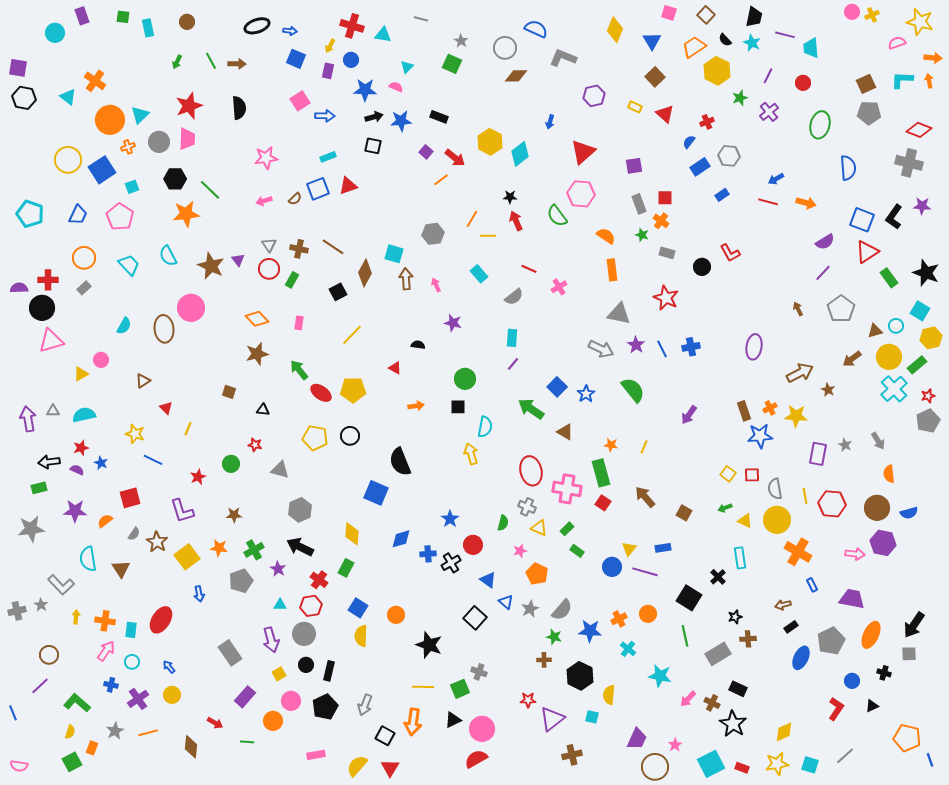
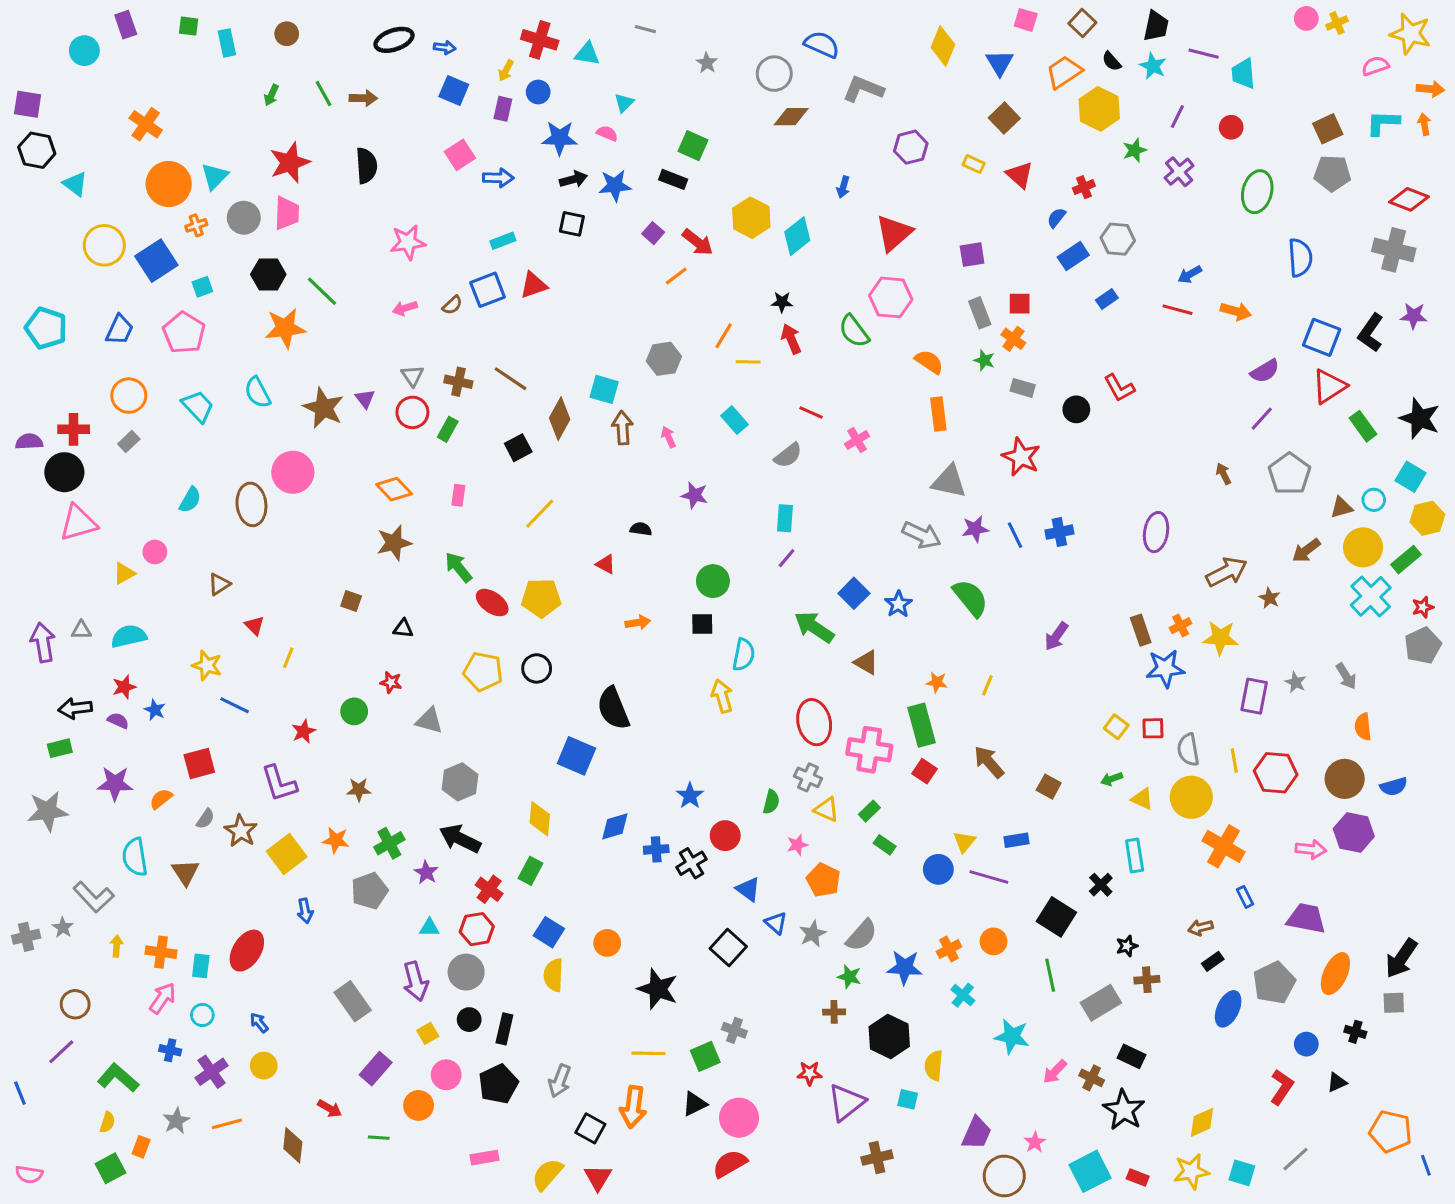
green square: (452, 64) -> (693, 146), moved
cyan triangle: (68, 97) -> (75, 184), moved
purple star: (636, 345) -> (975, 529), turned 30

